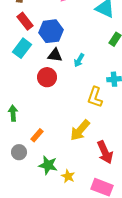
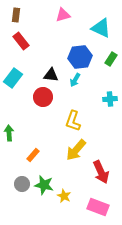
blue hexagon: (51, 31) -> (80, 57), moved
cyan rectangle: (22, 48) -> (13, 78), moved
yellow L-shape: (95, 97) -> (73, 121), moved
gray circle: (19, 152) -> (22, 184), moved

